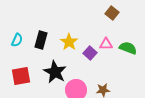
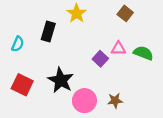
black rectangle: (41, 40) -> (48, 32), moved
yellow star: (69, 42) -> (77, 13), moved
red square: (21, 76) -> (22, 85), turned 36

